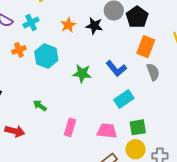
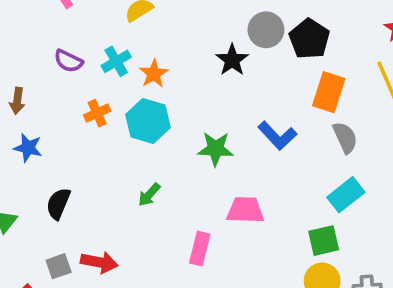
orange star: (68, 25) -> (154, 74), moved
black star: (94, 26) -> (232, 60), turned 30
cyan rectangle: (124, 99) -> (346, 195), moved
green arrow: (40, 106) -> (149, 195), moved, turned -80
pink trapezoid: (107, 131) -> (245, 210), moved

